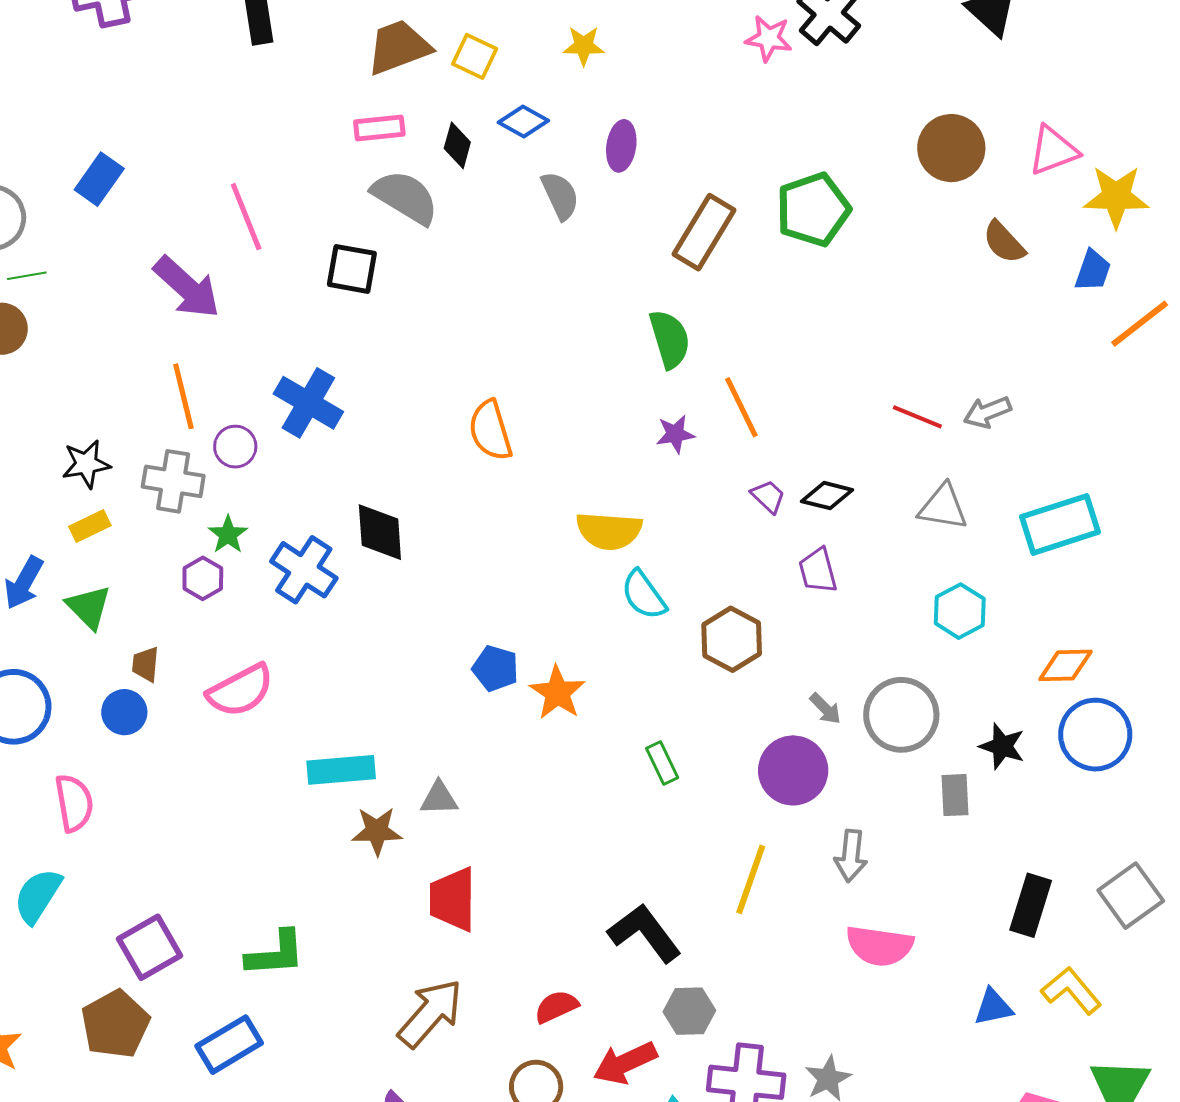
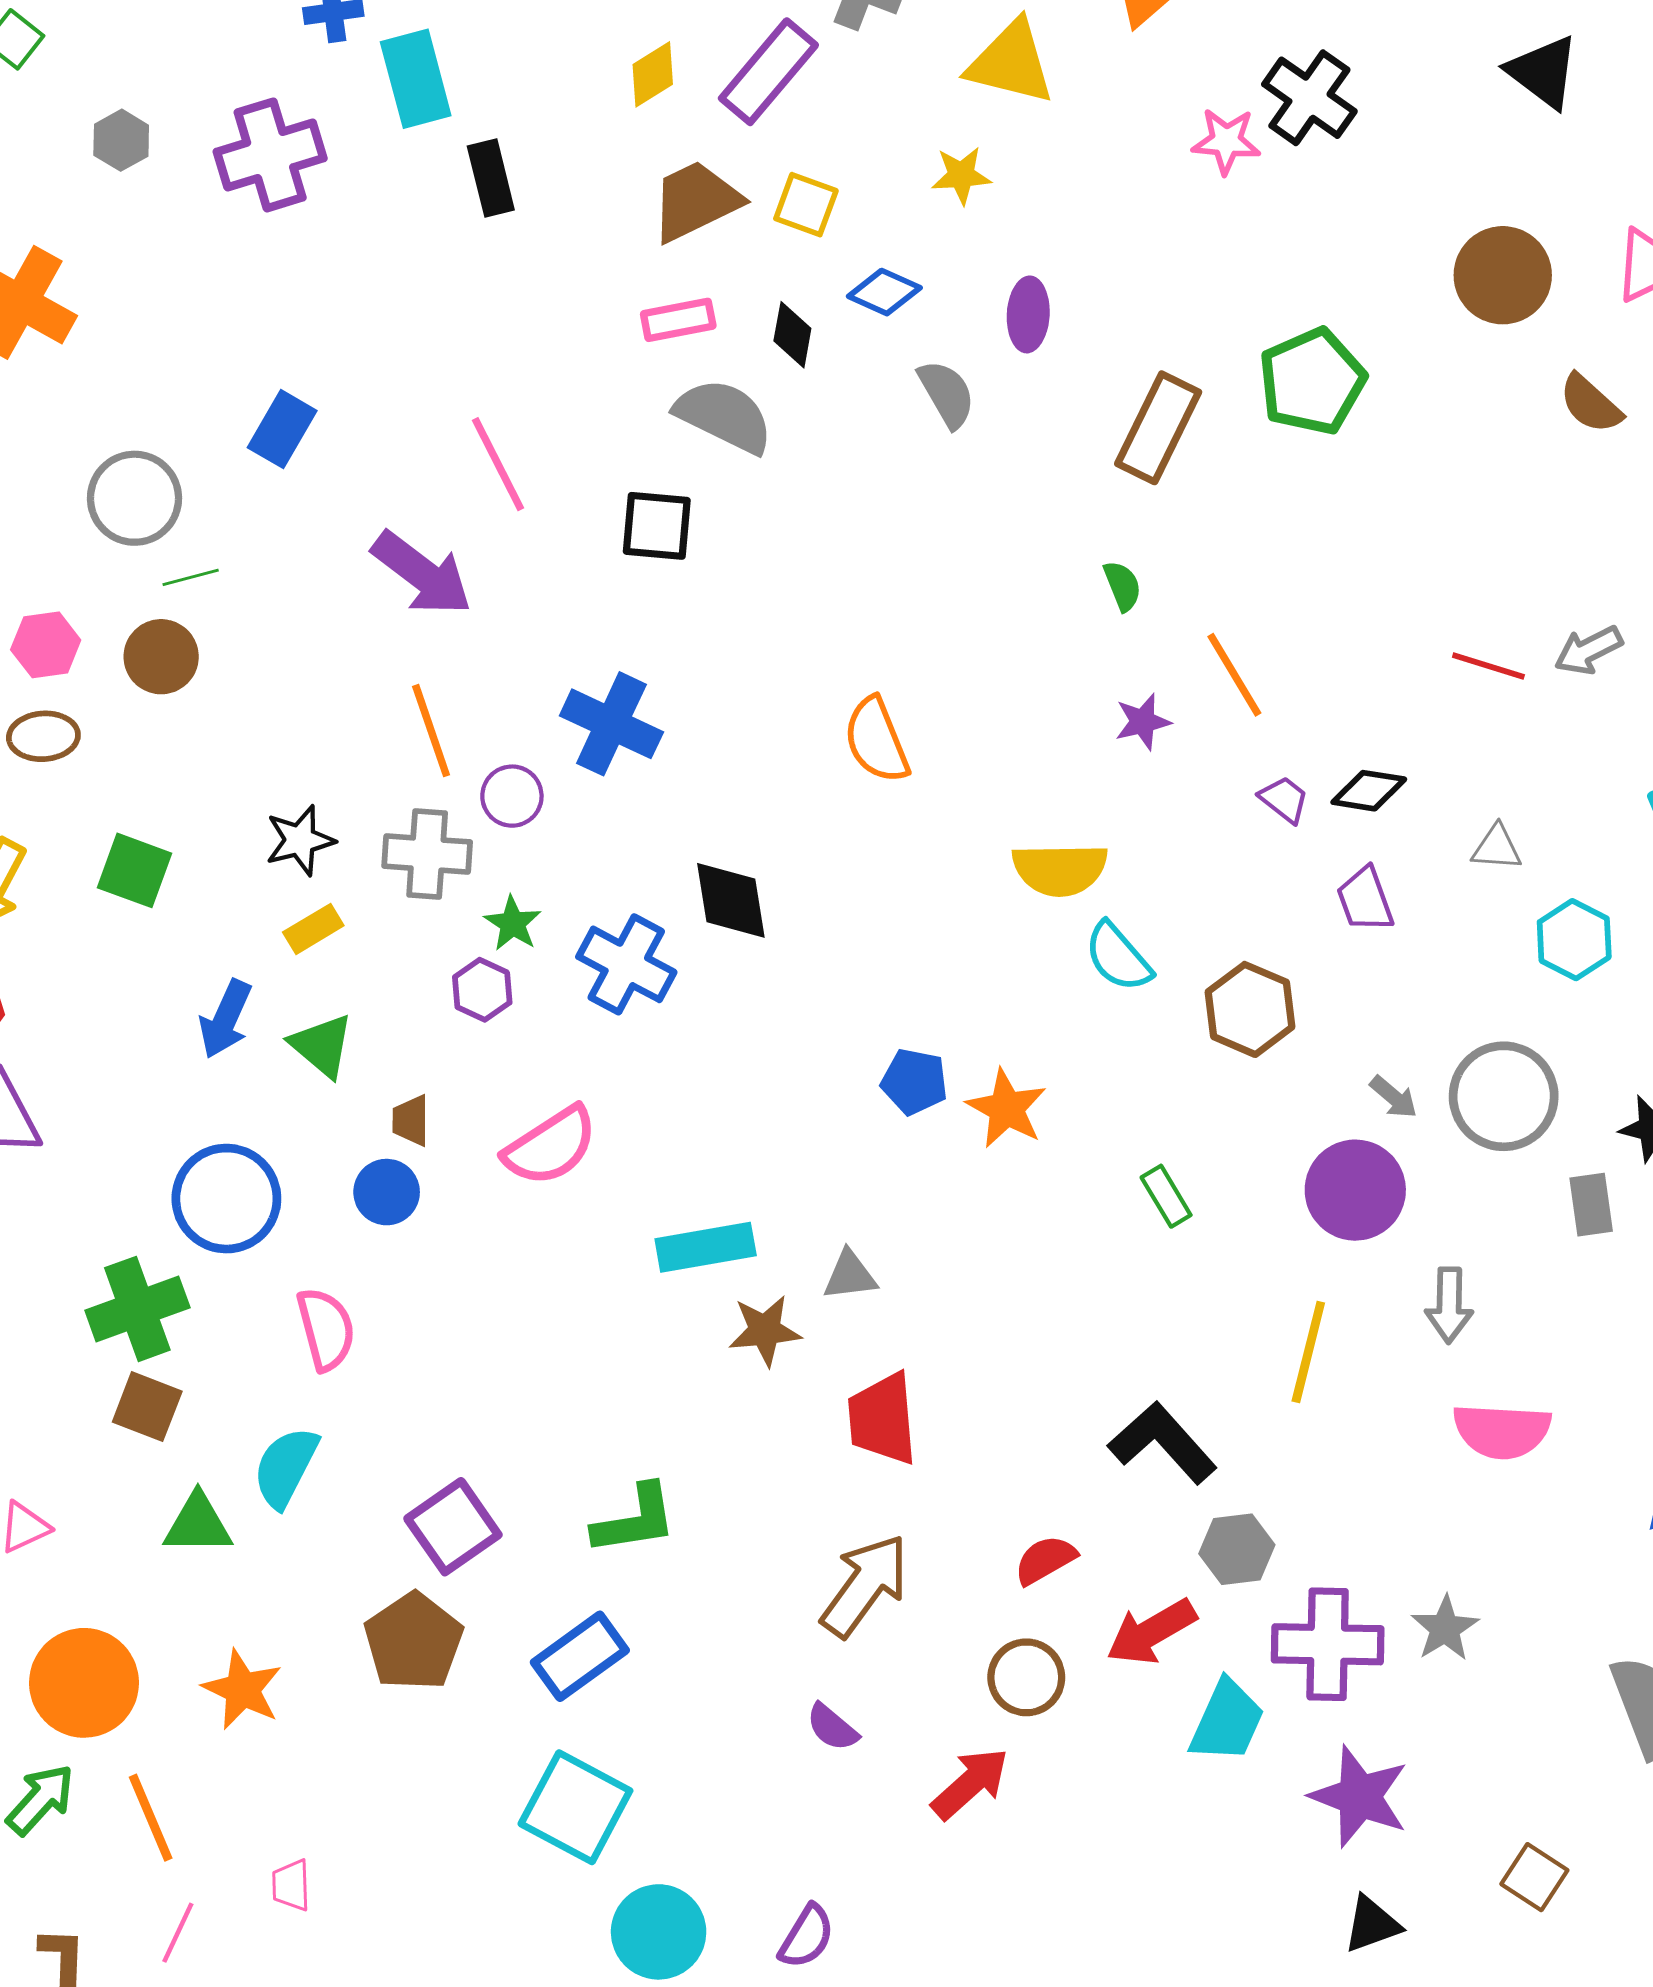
green semicircle: (670, 339) -> (1122, 586), size x0.6
gray triangle: (943, 507) -> (1497, 848), moved, size x0.7

